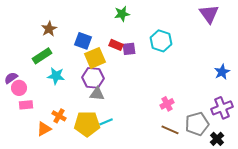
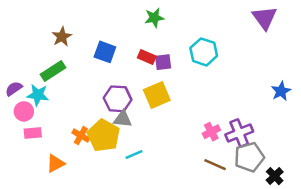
yellow square: (95, 58) -> (157, 95), moved
cyan star: (56, 76) -> (38, 95), moved
purple semicircle: (11, 78) -> (14, 89), moved
purple cross: (222, 108) -> (239, 133), moved
orange cross: (59, 116) -> (81, 136), moved
yellow pentagon: (87, 124) -> (104, 136), moved, turned 30

